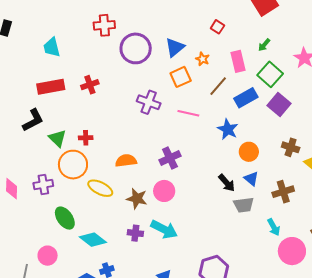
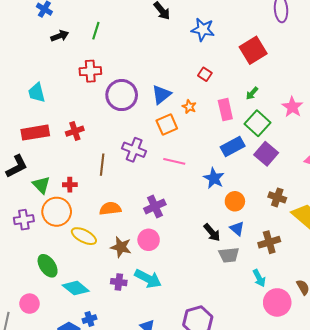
brown line: (218, 86) -> (102, 165), moved, turned -35
purple cross: (43, 185) -> (24, 220), moved

